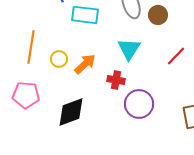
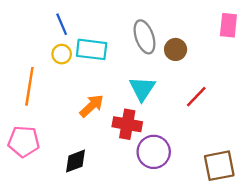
yellow circle: (59, 59) -> (62, 54), moved
red cross: (116, 80) -> (127, 124), size x1.4
black diamond: (71, 112) -> (75, 161), size x0.7

